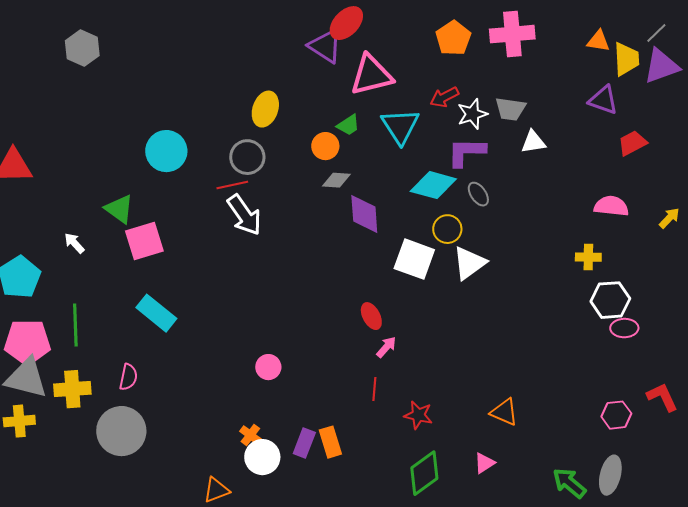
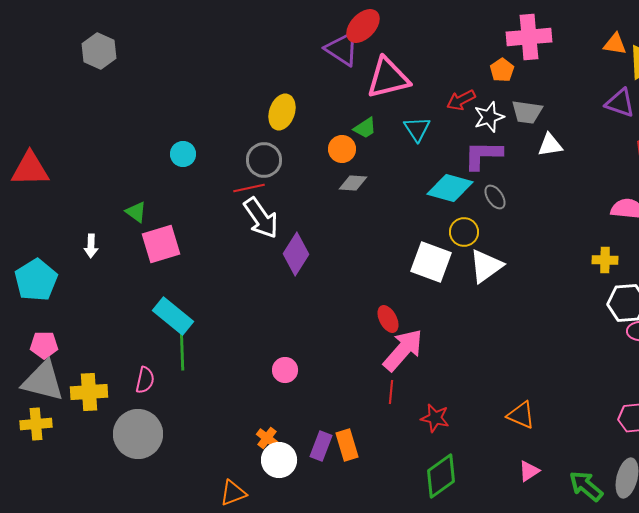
orange pentagon: (453, 38) -> (502, 70), moved, size x0.7
cyan triangle: (400, 126) -> (417, 129), size x0.7
cyan circle: (166, 151) -> (183, 154), size x0.6
green triangle: (119, 209) -> (136, 212), size x0.7
purple diamond: (364, 214) -> (296, 254), moved, turned 36
white arrow: (74, 243) -> (91, 246), turned -135
green line: (75, 325) -> (182, 349), moved
pink pentagon: (27, 342) -> (44, 345), size x0.6
pink arrow: (386, 347) -> (403, 350), size x2.0
pink triangle: (484, 463) -> (529, 471), moved

